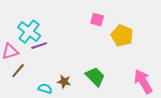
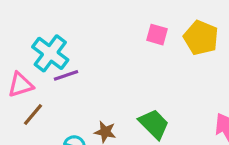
yellow pentagon: (122, 36) -> (201, 38), moved

